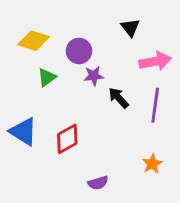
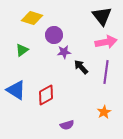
black triangle: (130, 28) -> (102, 16), moved, size x1.5
yellow diamond: (34, 41) -> (32, 18), moved
green triangle: (47, 77) -> (22, 50), moved

